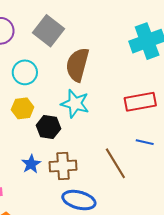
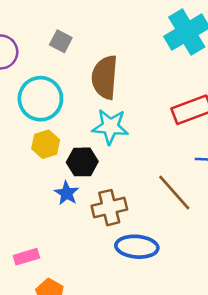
gray square: (48, 31) -> (61, 41), size x0.6
cyan circle: (25, 72) -> (40, 99), size x1.4
blue star: (31, 164) -> (67, 193), moved

